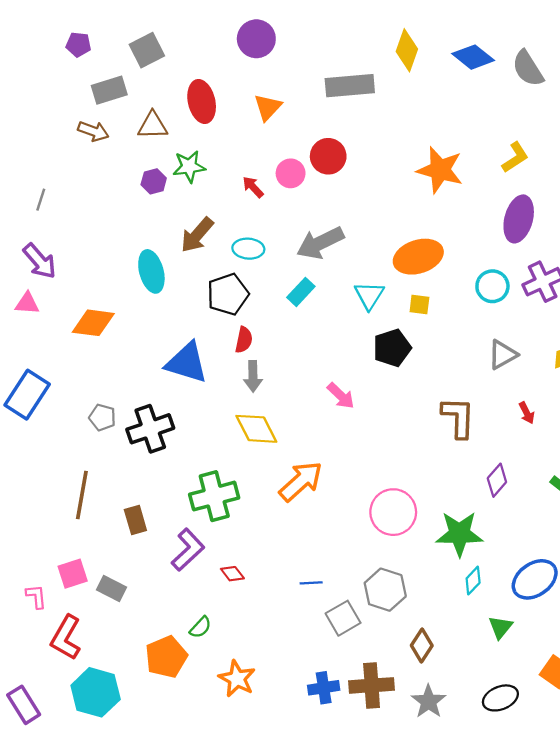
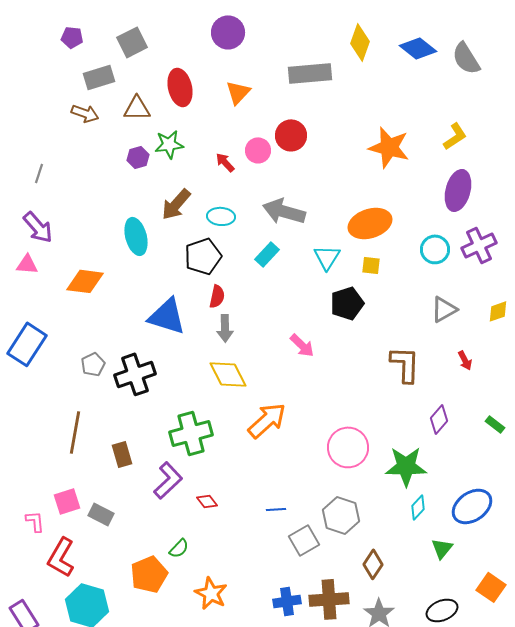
gray arrow: (320, 243) -> (284, 211), turned 42
gray pentagon: (102, 417) -> (93, 364), turned 30

